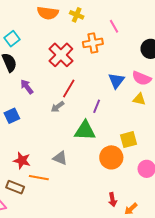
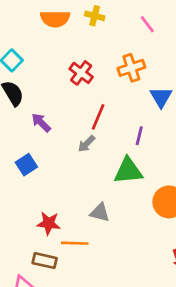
orange cross: (93, 43) -> (131, 68), moved
red cross: (61, 55) -> (81, 73), size x0.7

